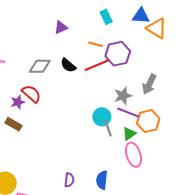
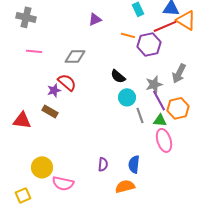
black semicircle: (68, 65) -> (118, 76), moved
red line: (97, 65) -> (165, 26), moved
purple line: (128, 113) -> (159, 100), turned 40
cyan circle: (102, 117) -> (127, 97), moved
green triangle: (129, 134) -> (160, 120), turned 40

